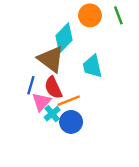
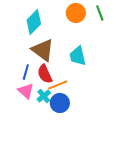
cyan diamond: (64, 38) -> (34, 22), moved
pink triangle: (41, 102) -> (26, 91), moved, turned -30

